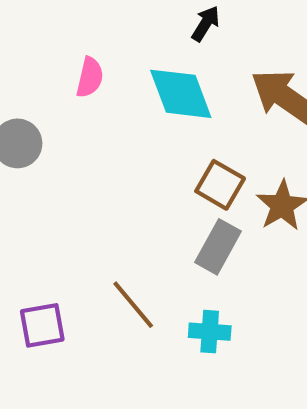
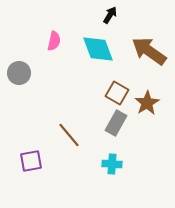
brown line: (133, 305) -> (69, 135), moved

